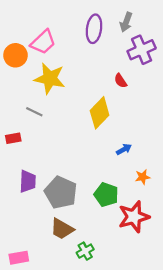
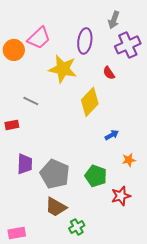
purple ellipse: (94, 29) -> (85, 41), moved
yellow star: (50, 79) -> (63, 69), moved
red star: (134, 217) -> (121, 196), size x0.7

